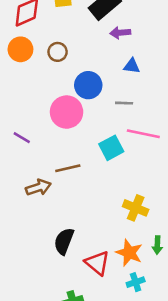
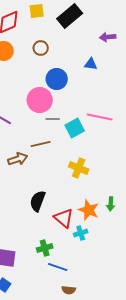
purple arrow: (120, 33) -> (108, 37), moved
brown circle: (58, 52) -> (41, 48), moved
gray line: (124, 103) -> (53, 119), moved
yellow cross: (136, 208) -> (79, 168), moved
cyan cross: (136, 282) -> (81, 233), moved

